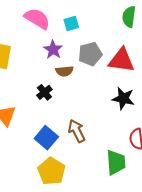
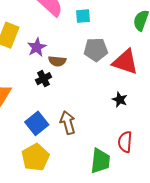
purple star: (53, 50) -> (37, 47), moved
brown semicircle: (64, 71) -> (57, 61), moved
black star: (123, 98) -> (120, 100), size x0.7

